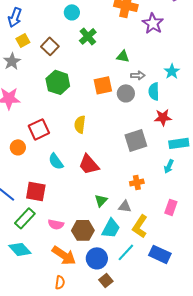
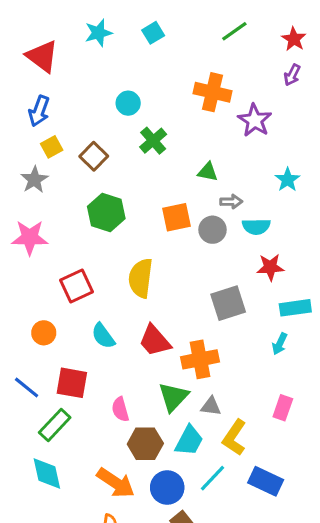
cyan star: (172, 71) -> (288, 180), moved
cyan semicircle: (154, 91) -> (256, 227), turned -90
yellow semicircle: (80, 124) -> (141, 278), size x1.4
orange circle: (18, 147) -> (44, 333), moved
orange cross: (137, 182) -> (200, 359), moved, size x1.6
green triangle: (101, 200) -> (173, 397), size x1.5
pink semicircle: (56, 224) -> (120, 409), moved, turned 63
cyan diamond: (20, 249) -> (47, 473), turned 30

